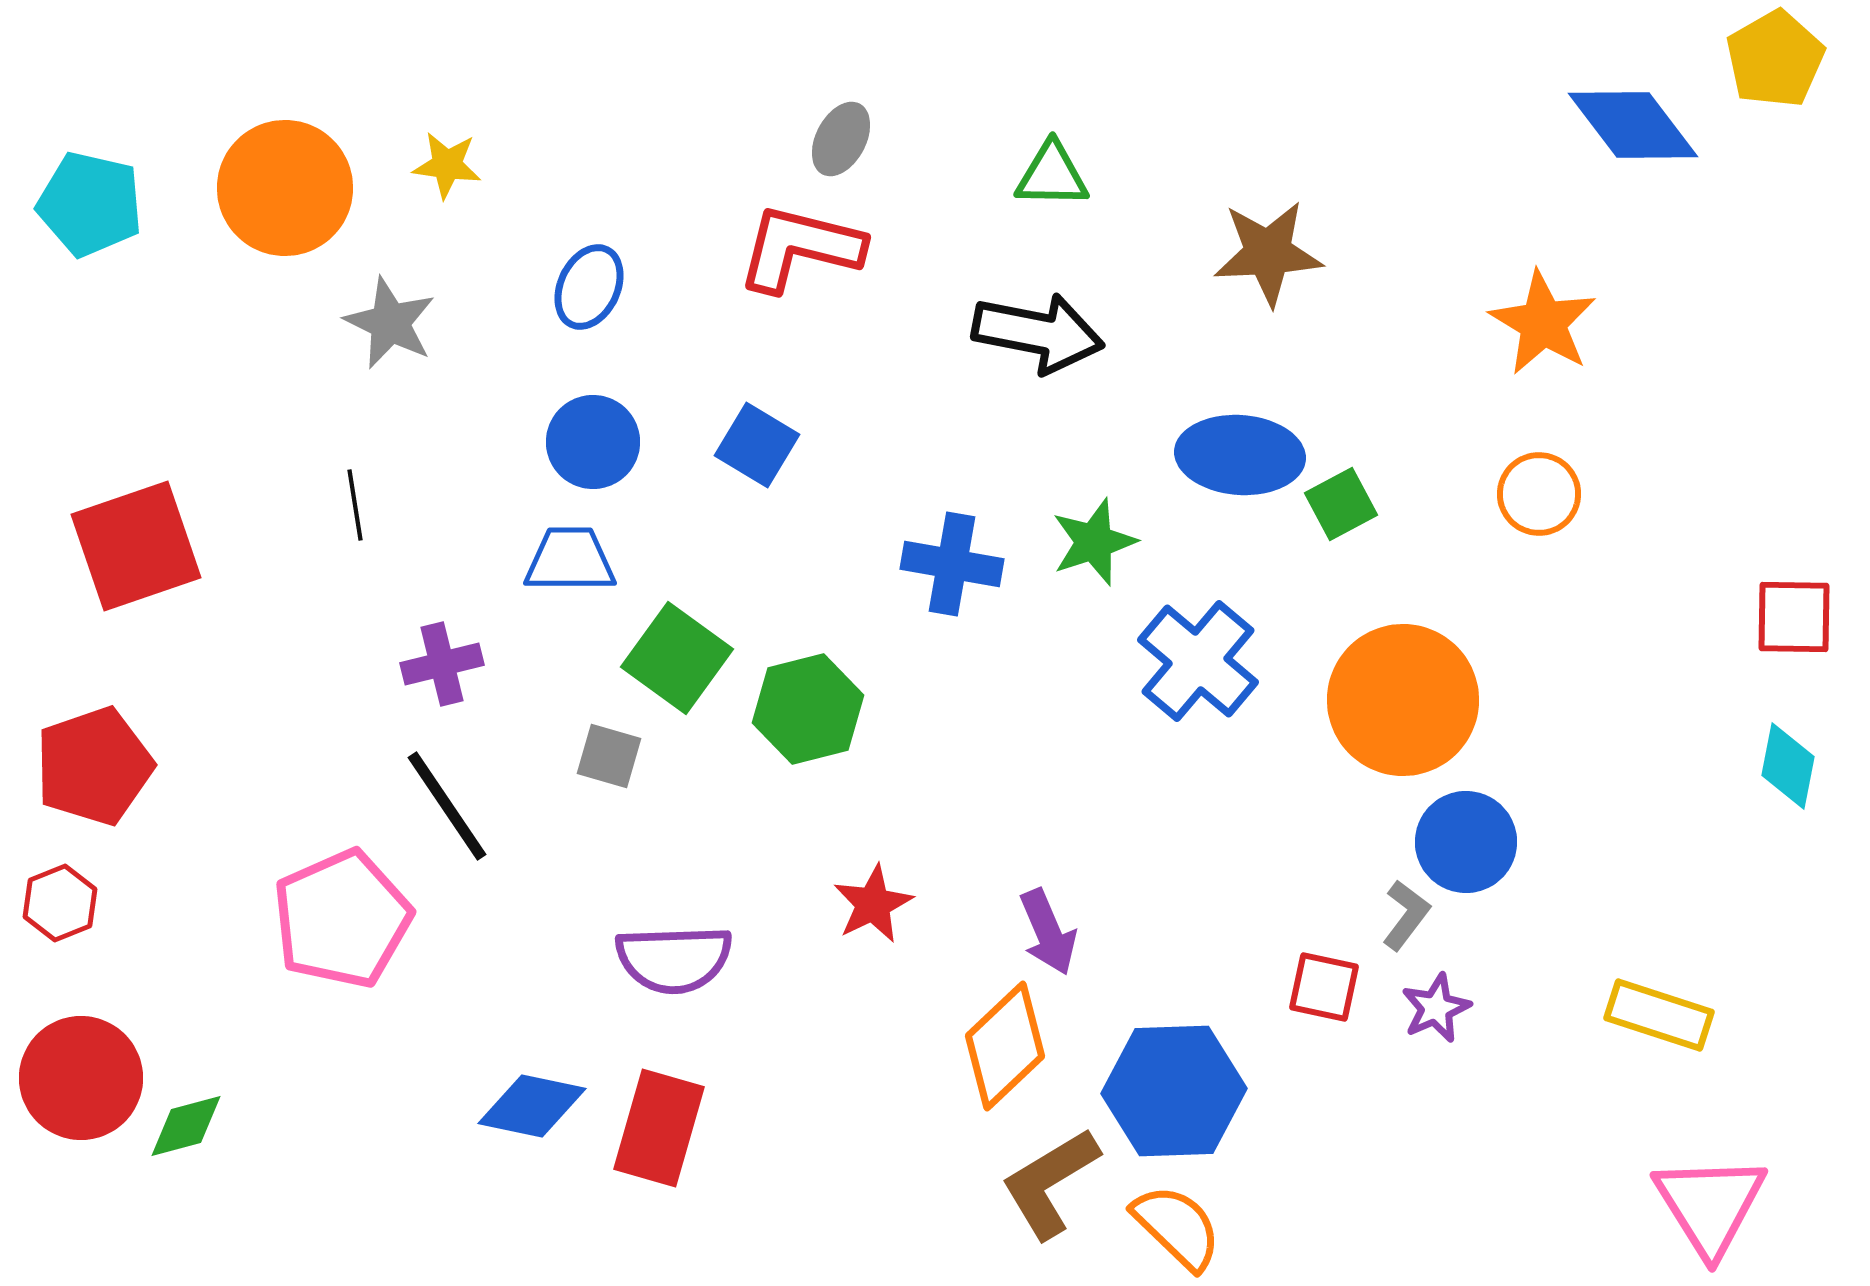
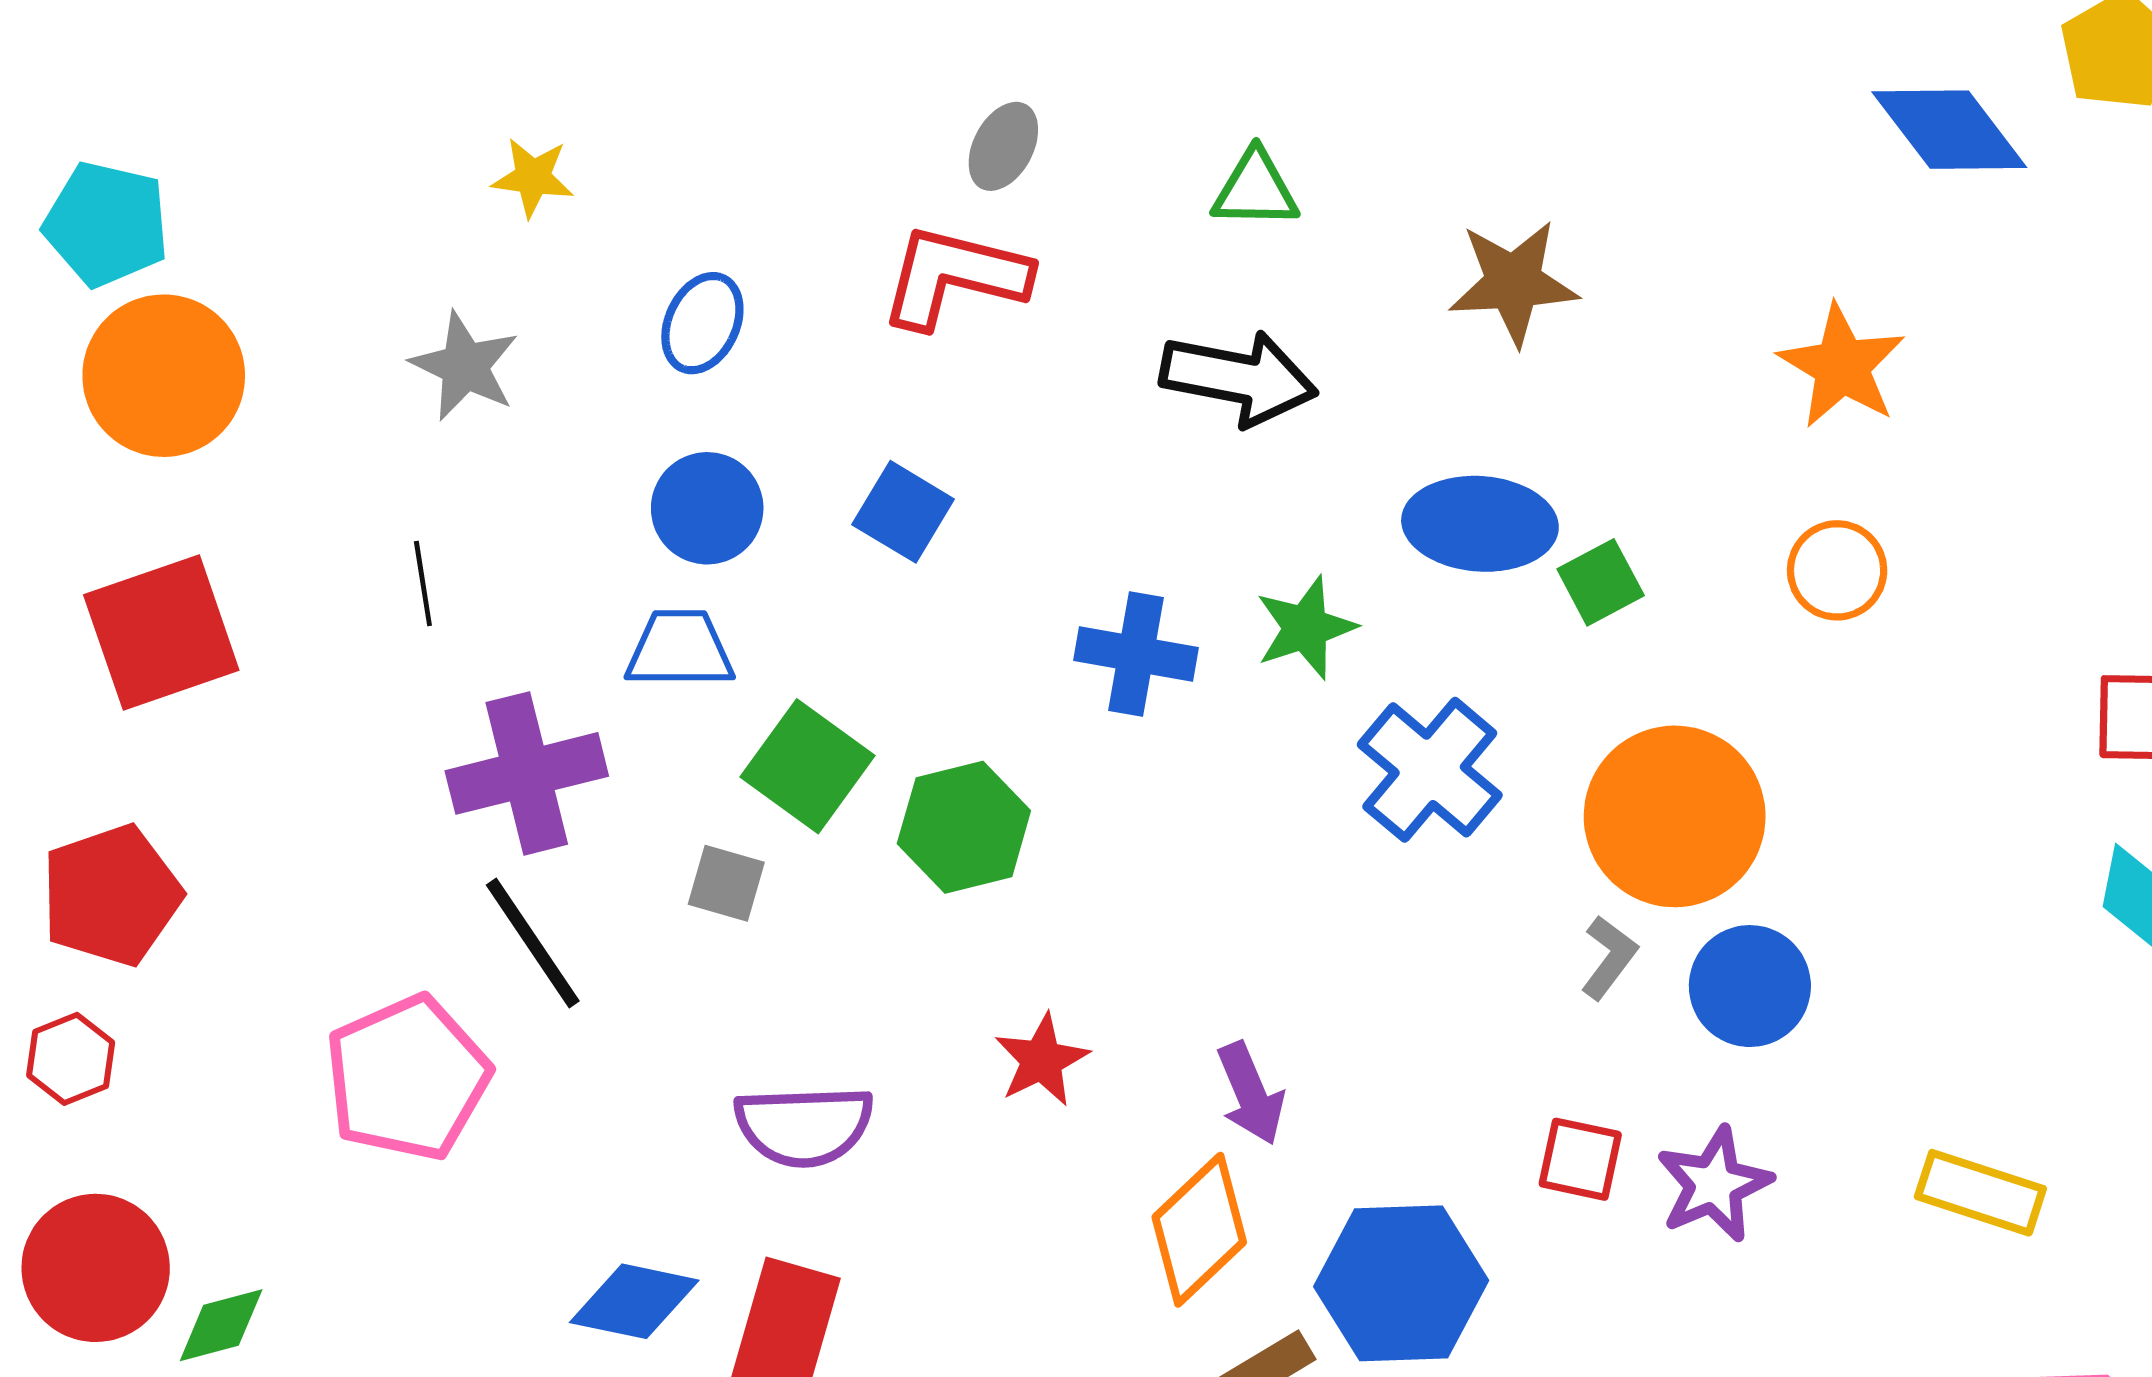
orange circle: (285, 188) -> (164, 376), moved
purple cross: (442, 664) -> (527, 773), size x1.6
gray L-shape: (1406, 915) -> (1609, 957), moved
purple star: (1436, 1008) -> (1714, 1184), size x1.4

